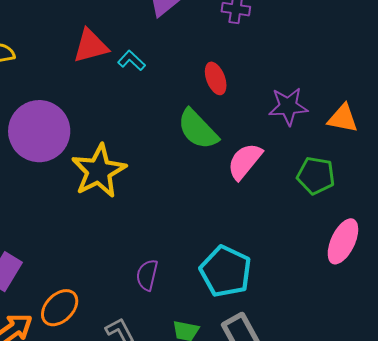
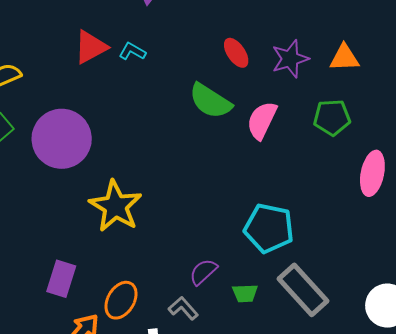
red ellipse: (216, 78) -> (236, 53), moved
yellow star: (99, 171) -> (115, 206), moved
purple semicircle: (147, 275) -> (203, 272), moved, turned 48

